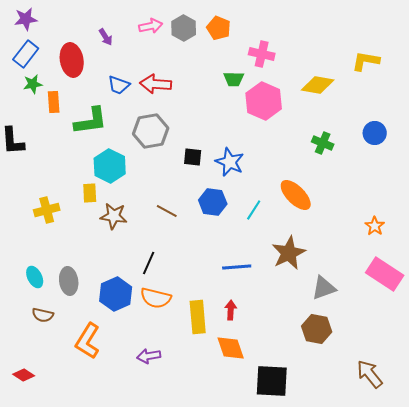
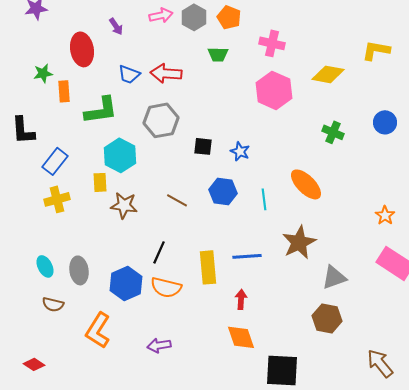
blue rectangle: (26, 54) -> (55, 161), moved
green trapezoid: (234, 79) -> (218, 54), moved
blue star: (230, 162) -> (240, 151), size x0.7
cyan line: (254, 210) -> (264, 199), turned -40
yellow rectangle: (198, 317) -> (208, 267), moved

